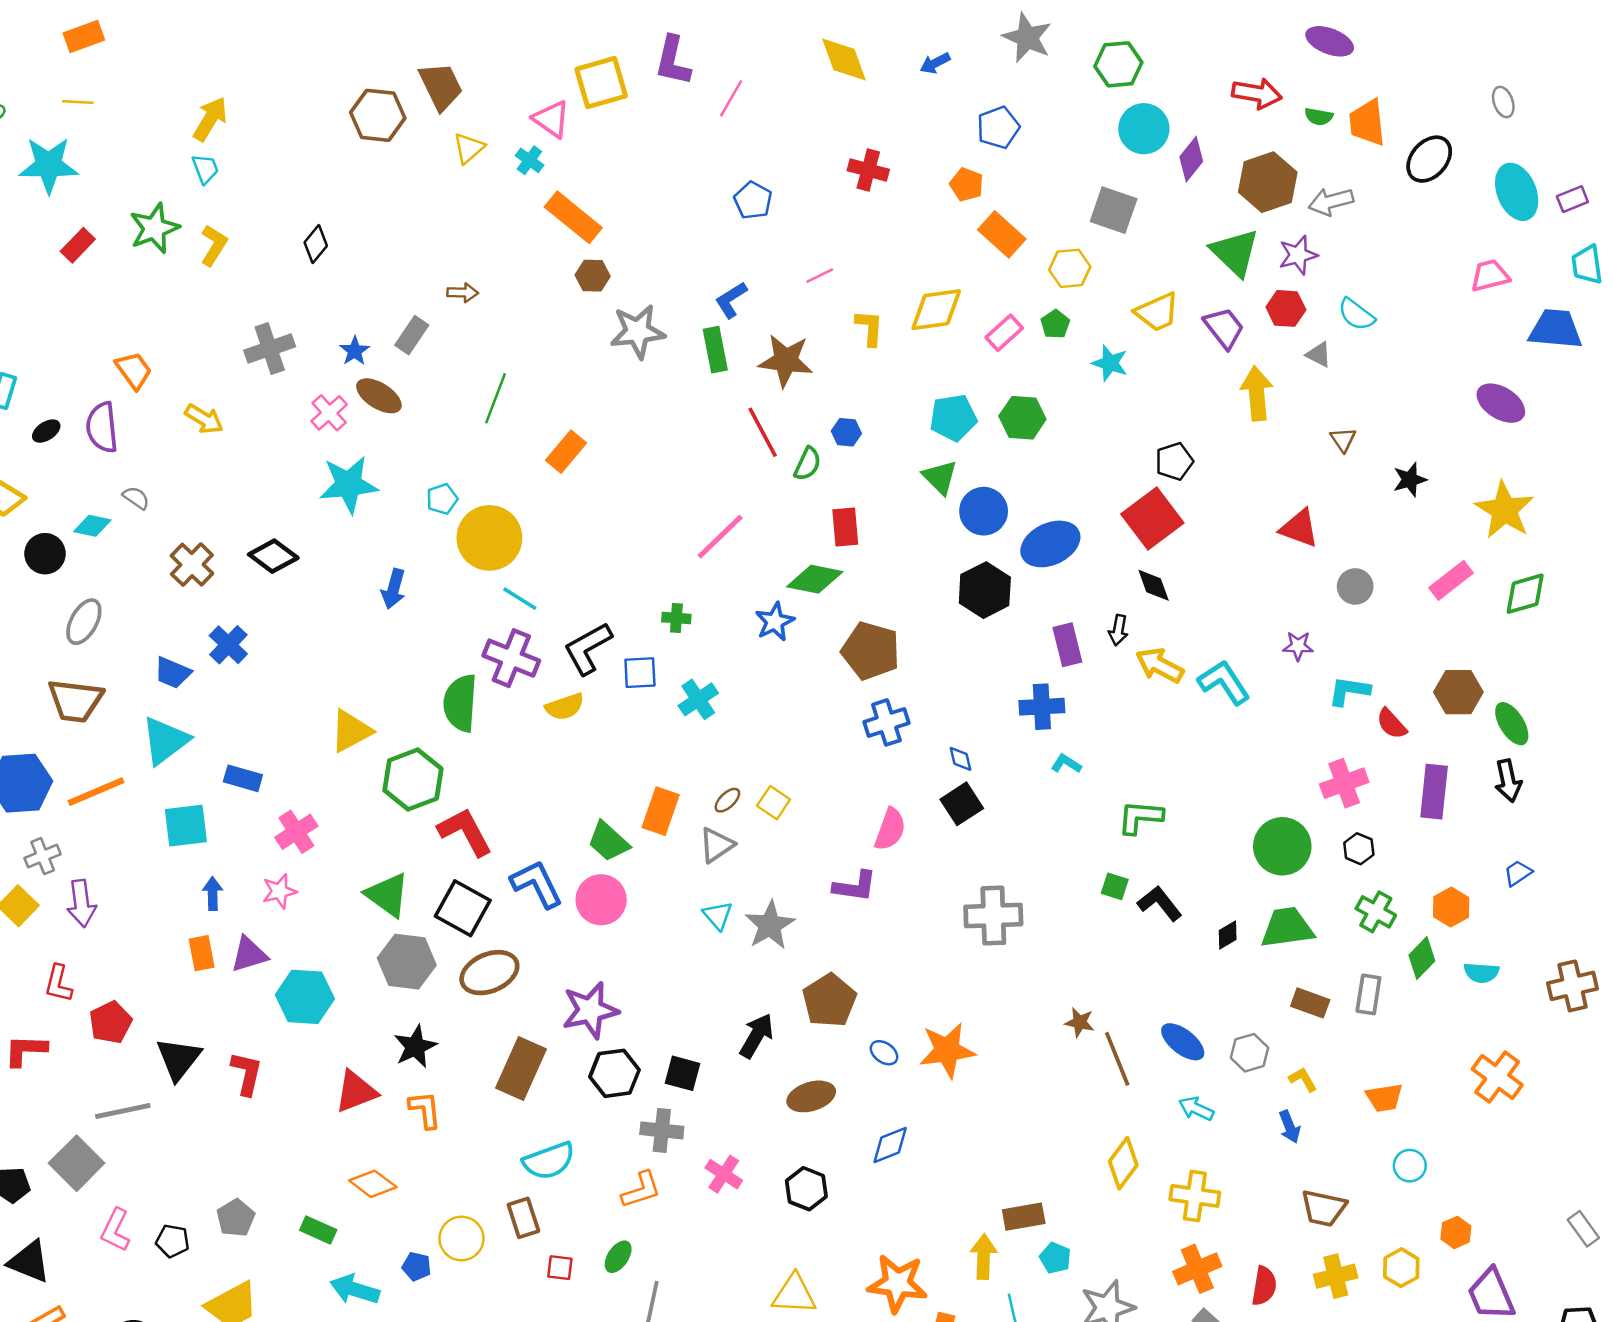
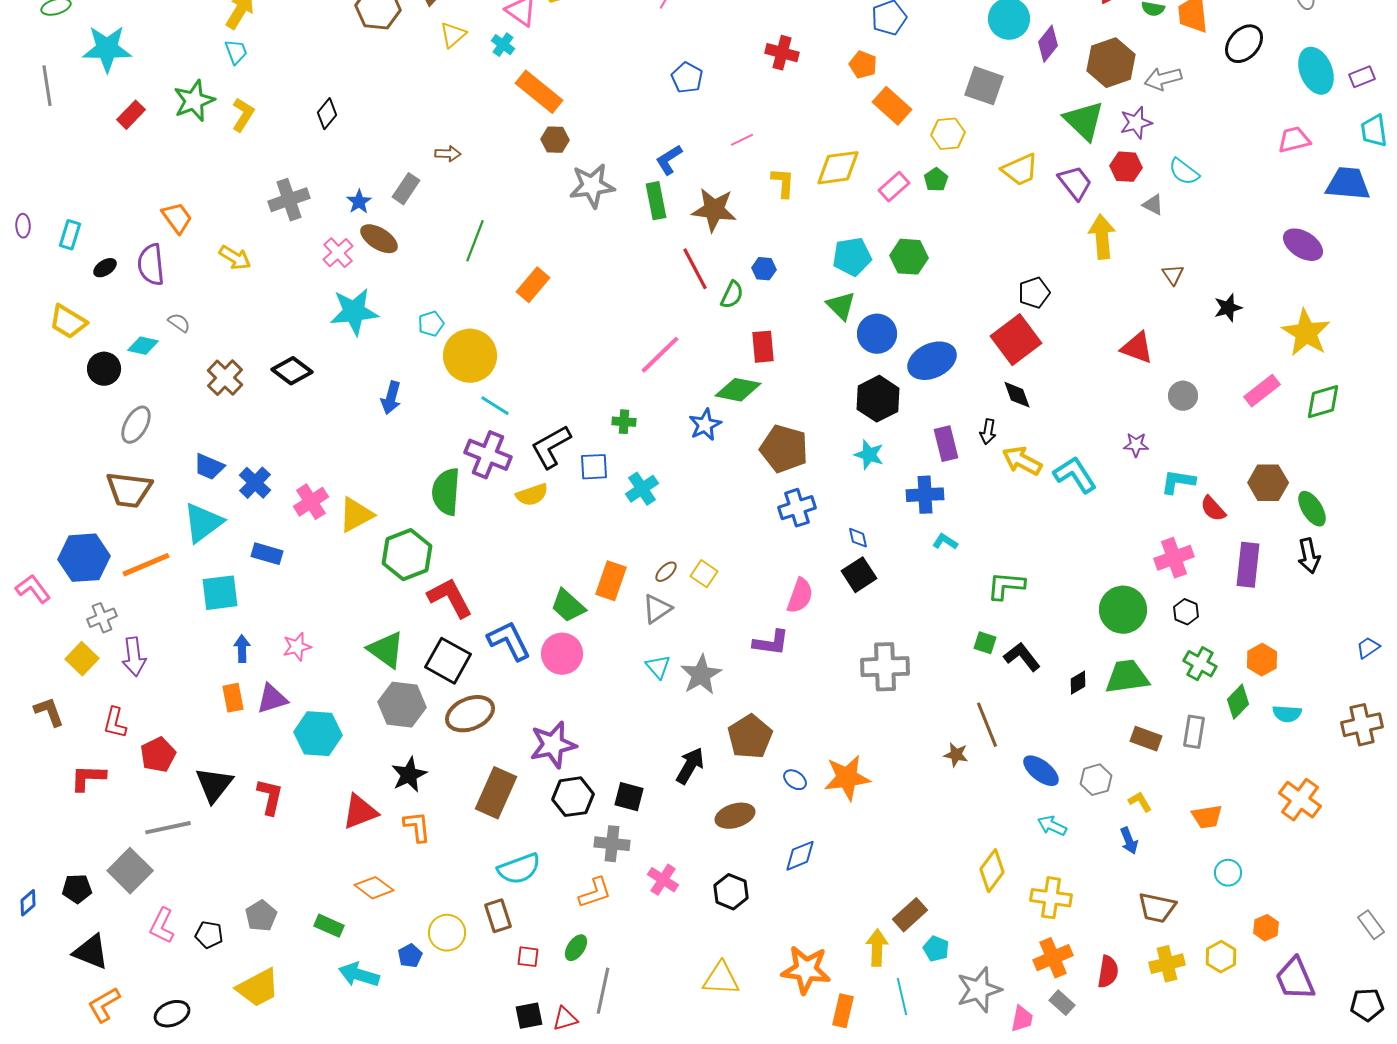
cyan star: (1110, 363) -> (869, 455), moved
blue cross: (228, 645) -> (255, 483), moved
pink cross: (296, 832) -> (311, 502), moved
blue trapezoid: (1518, 873) -> (1368, 648), moved
brown line: (1117, 1059) -> (987, 725), moved
brown rectangle: (1024, 1217) -> (910, 915), turned -32
blue pentagon: (417, 1266) -> (410, 956), turned 30

